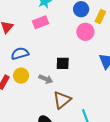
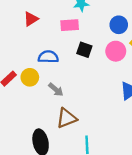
blue semicircle: (20, 54) -> (48, 57), moved
black square: (63, 63) -> (84, 50), moved

